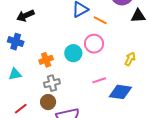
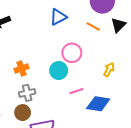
black triangle: (138, 16) -> (118, 25), turned -42
orange line: (100, 20) -> (93, 27), moved
cyan circle: (73, 53) -> (59, 71), moved

